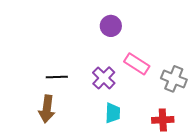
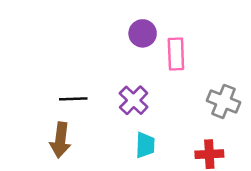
pink rectangle: (137, 64) -> (176, 54), moved, turned 55

